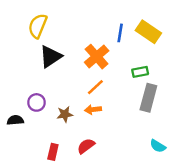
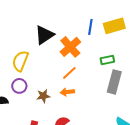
yellow semicircle: (38, 26) -> (20, 61), moved
yellow rectangle: (148, 32) -> (114, 26), turned -50
black triangle: (51, 57) -> (44, 35), moved

